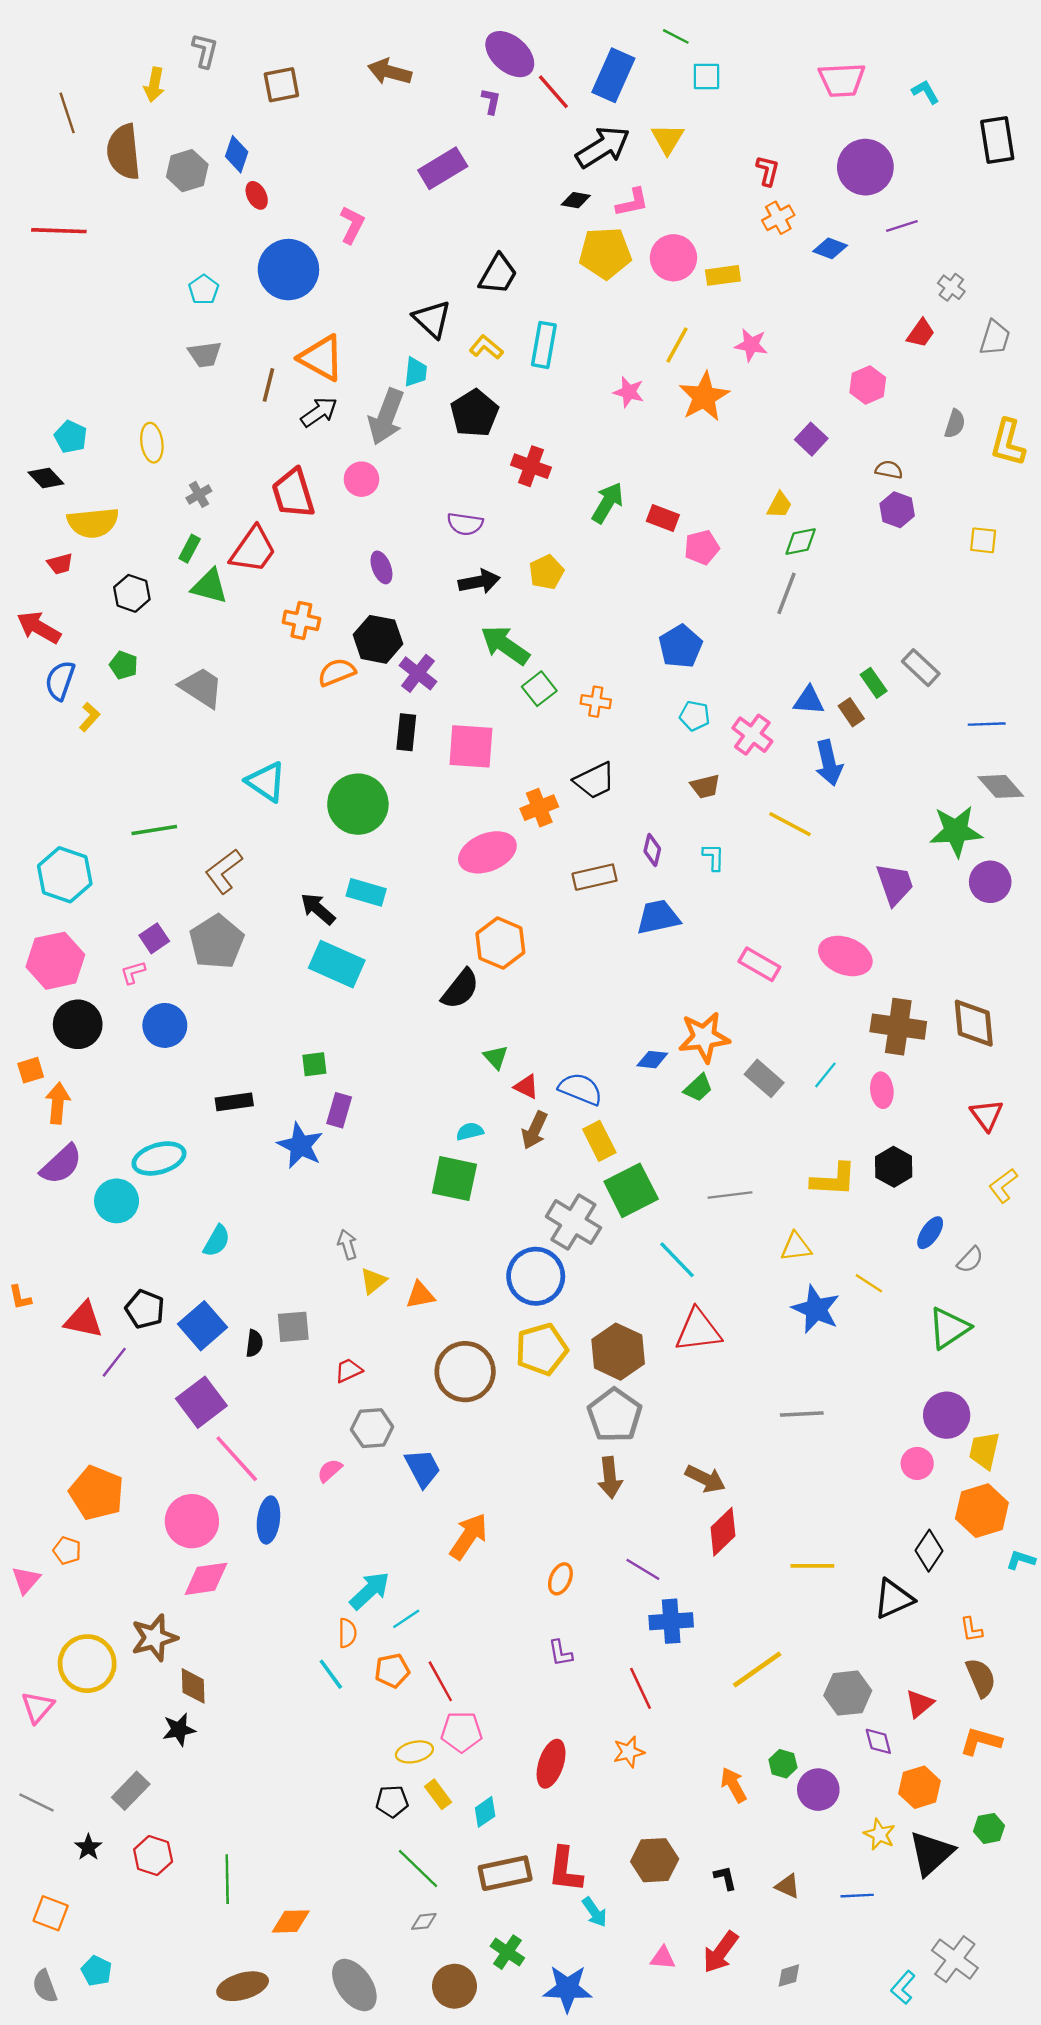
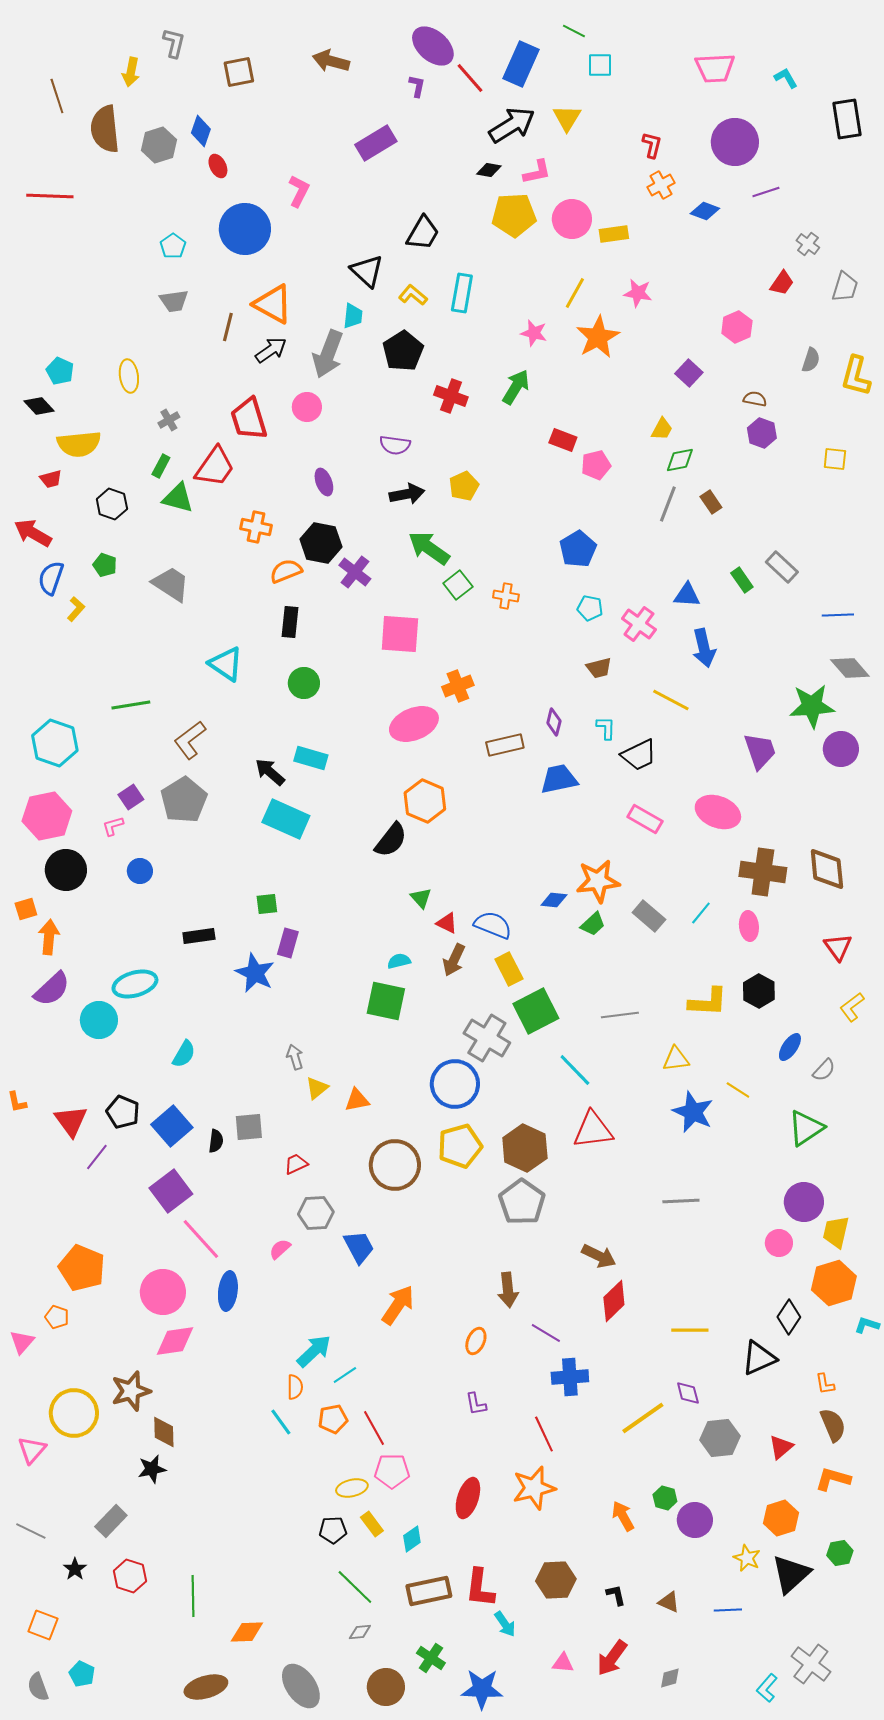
green arrow: (608, 503) -> (516, 387), moved
brown rectangle: (851, 712) -> (711, 502), moved
black rectangle: (406, 732) -> (290, 622), moved
black trapezoid: (595, 781) -> (639, 755), moved
green circle: (358, 804) -> (304, 683), size x0.6
blue circle: (165, 1025) -> (140, 871), size x0.7
red triangle: (84, 1320) -> (71, 1121), turned 42
brown arrow: (610, 1478) -> (508, 1290), moved
purple diamond: (878, 1741) -> (688, 1393), moved
orange star: (629, 1752) -> (534, 1488), size x1.6

